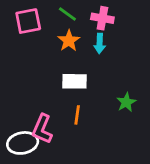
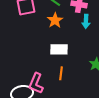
cyan arrow: (100, 43) -> (86, 21), moved

